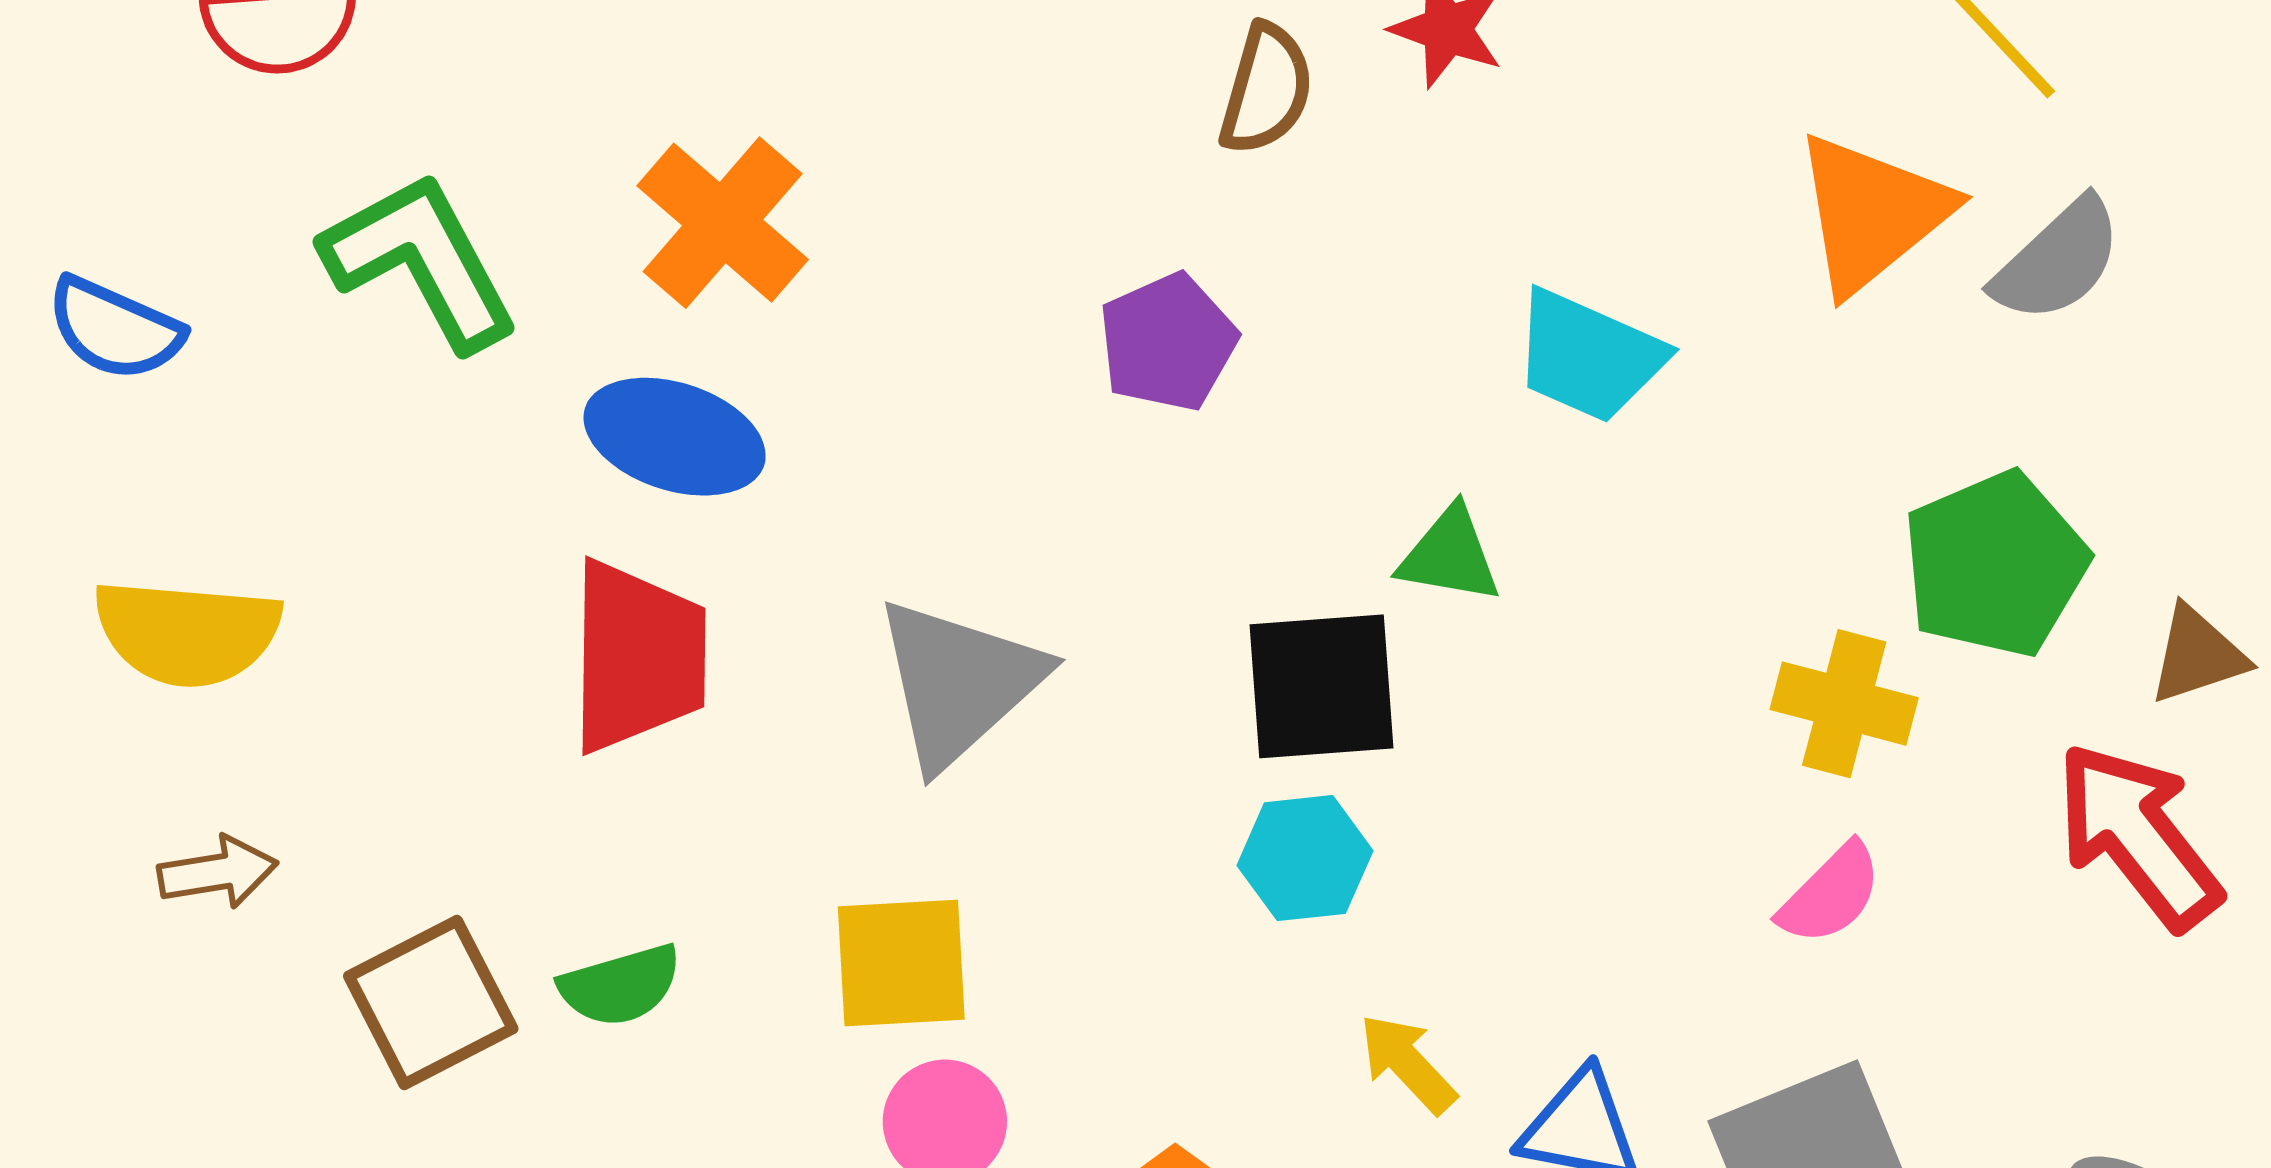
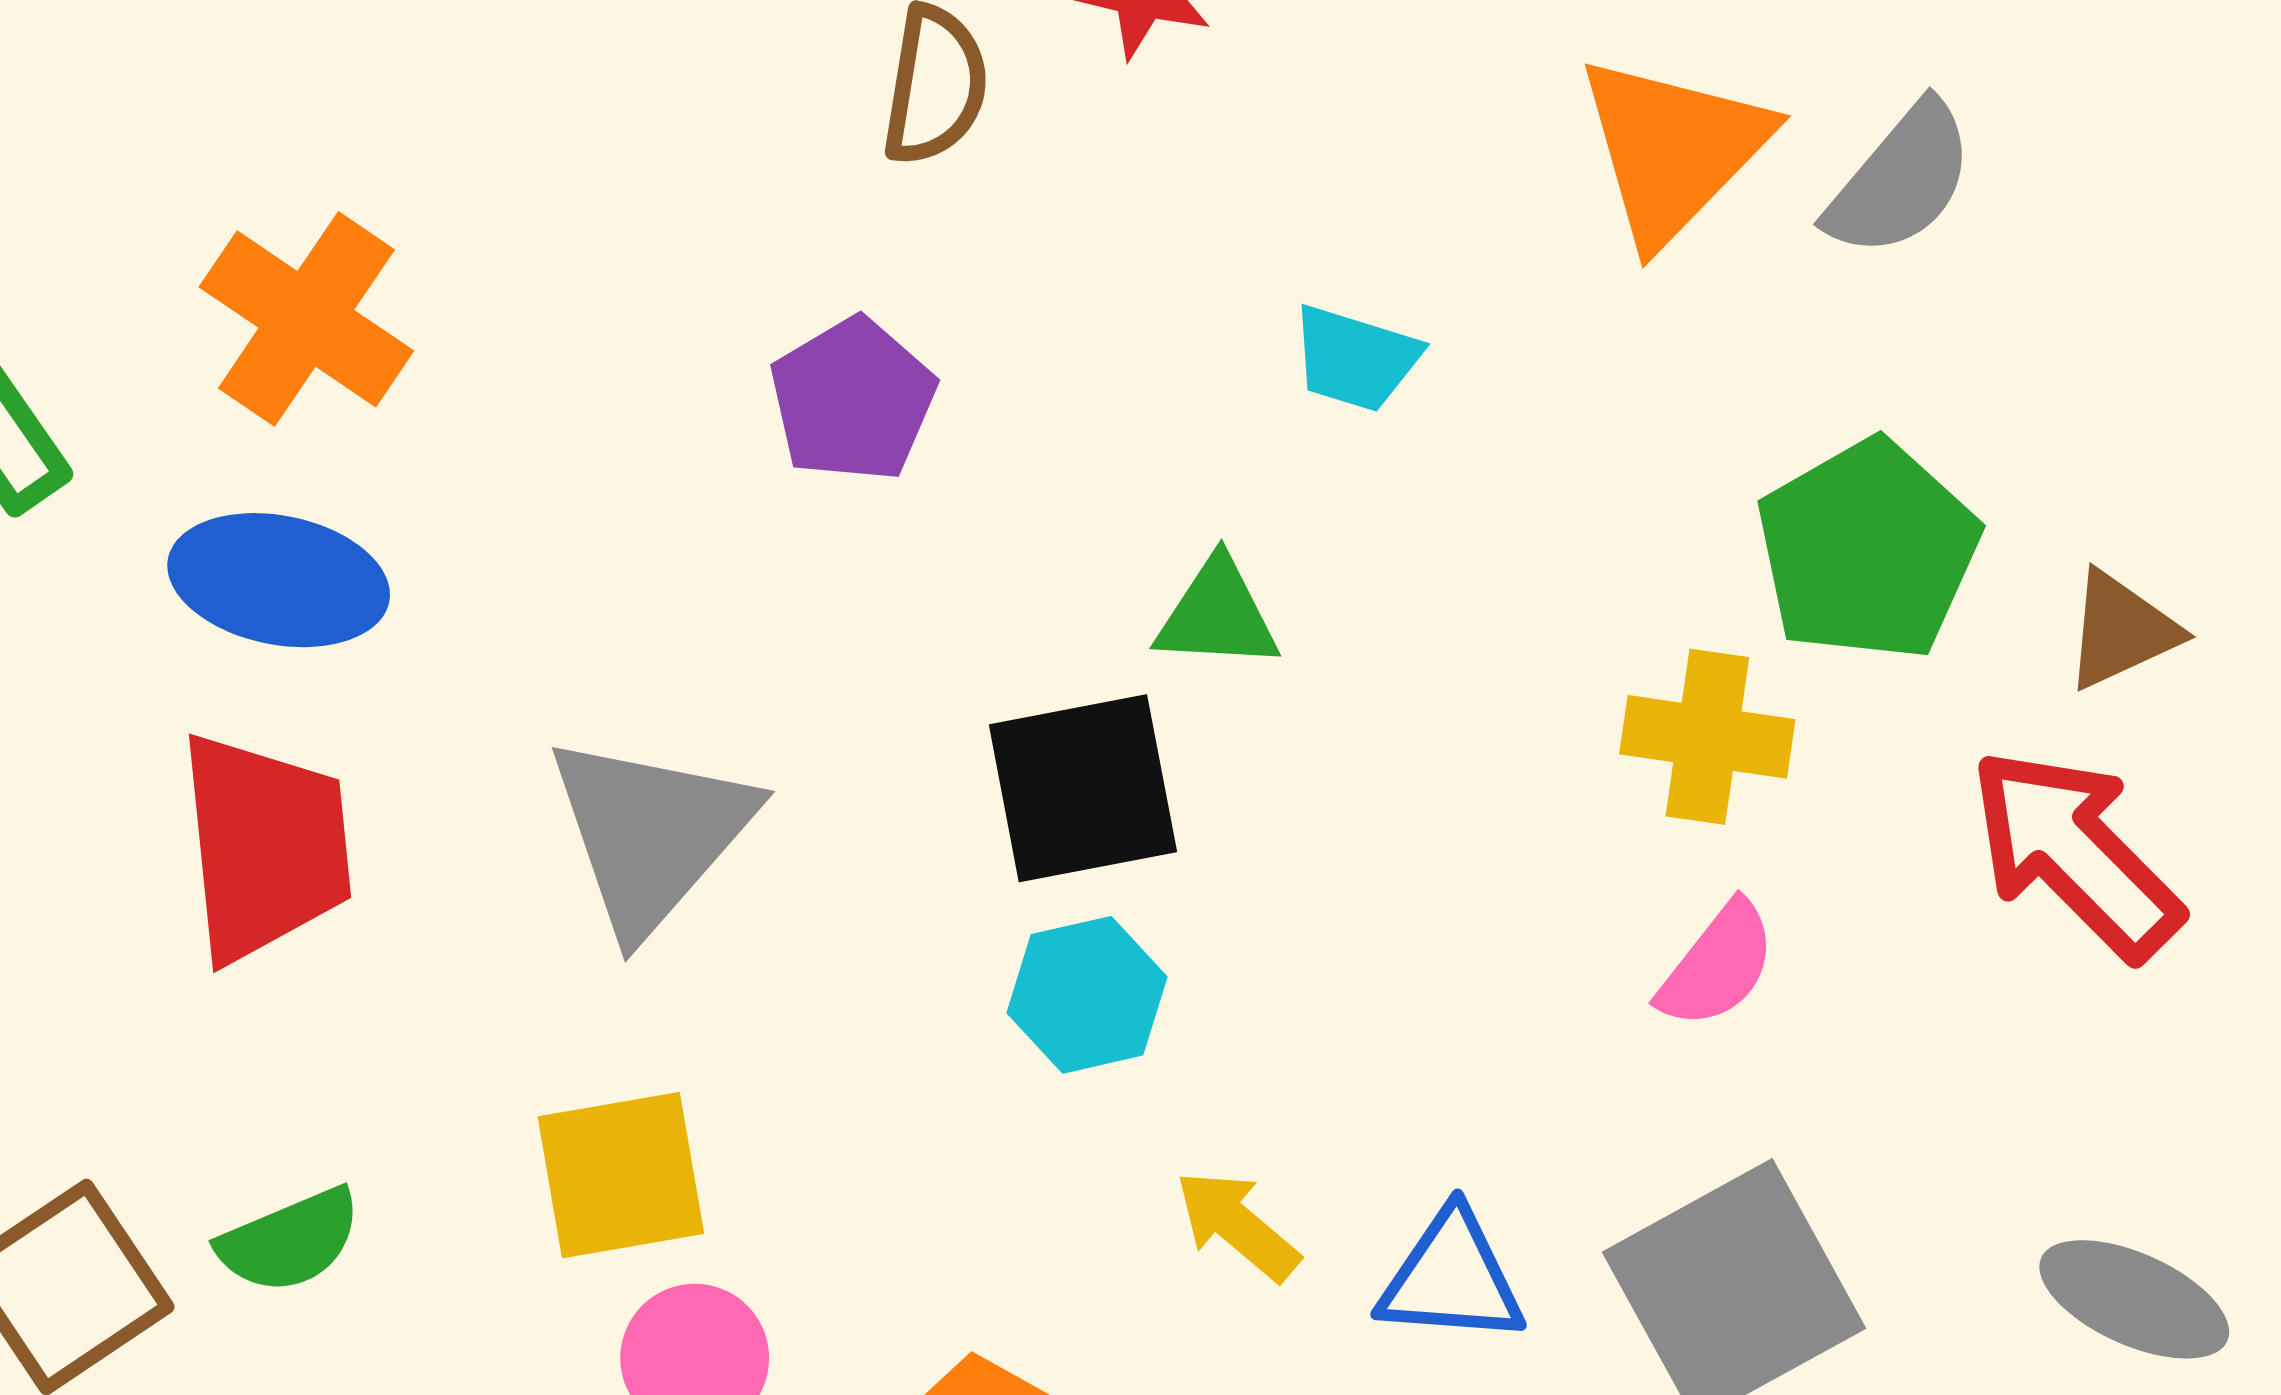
cyan trapezoid: (1589, 356) -> (1355, 358), size x0.7

